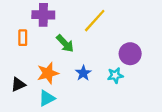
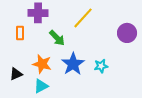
purple circle: (130, 54) -> (127, 33), moved
orange star: (48, 73) -> (42, 64), turned 30
blue star: (83, 73) -> (73, 64), size x1.6

